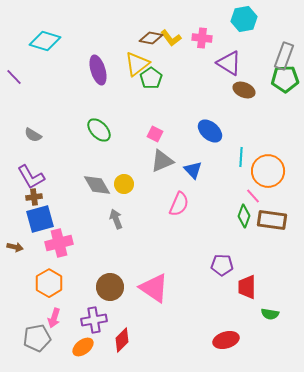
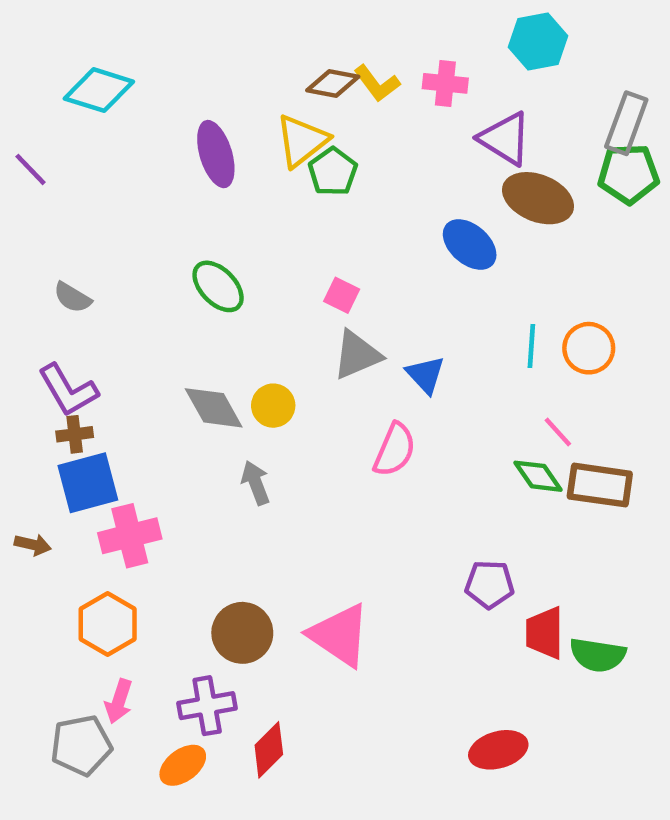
brown ellipse: (244, 90) -> (538, 198), size x1.4
blue ellipse: (210, 131) -> (470, 245), moved
orange circle: (268, 171) -> (589, 348), moved, size x0.7
green diamond: (244, 216) -> (538, 476), turned -55
green semicircle: (270, 314) -> (598, 655), moved, size x1.4

